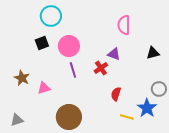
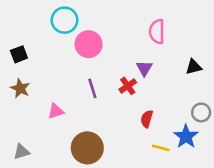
black square: (42, 43) -> (19, 54), moved
pink circle: (69, 46) -> (89, 44), moved
purple triangle: (114, 54) -> (144, 68), turned 40
brown star: (22, 78) -> (20, 88), moved

